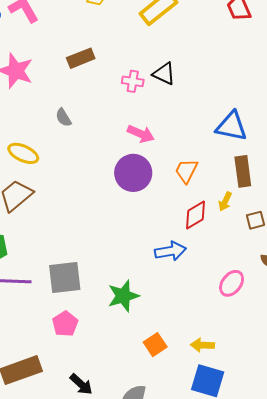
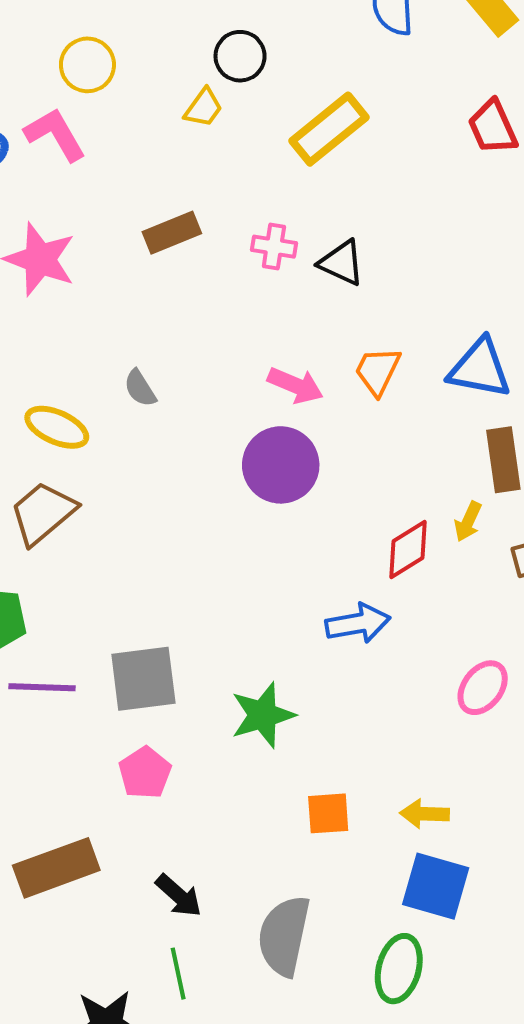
pink cross: (133, 81) -> (274, 247), moved
gray semicircle: (63, 118) -> (140, 388), moved
orange trapezoid: (186, 171) -> (378, 371), moved
orange square: (155, 345) -> (328, 813), turned 30

